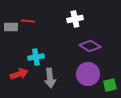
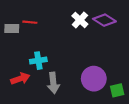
white cross: (75, 19) -> (80, 20), turned -35
purple diamond: (90, 46) -> (104, 20), moved

